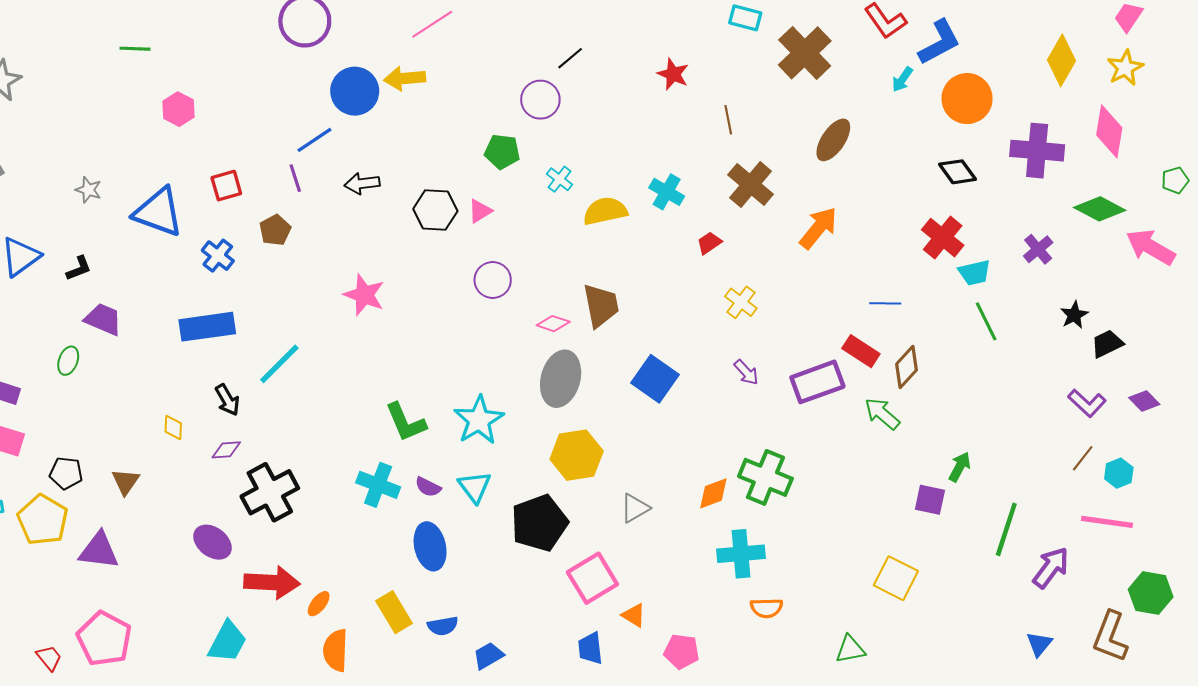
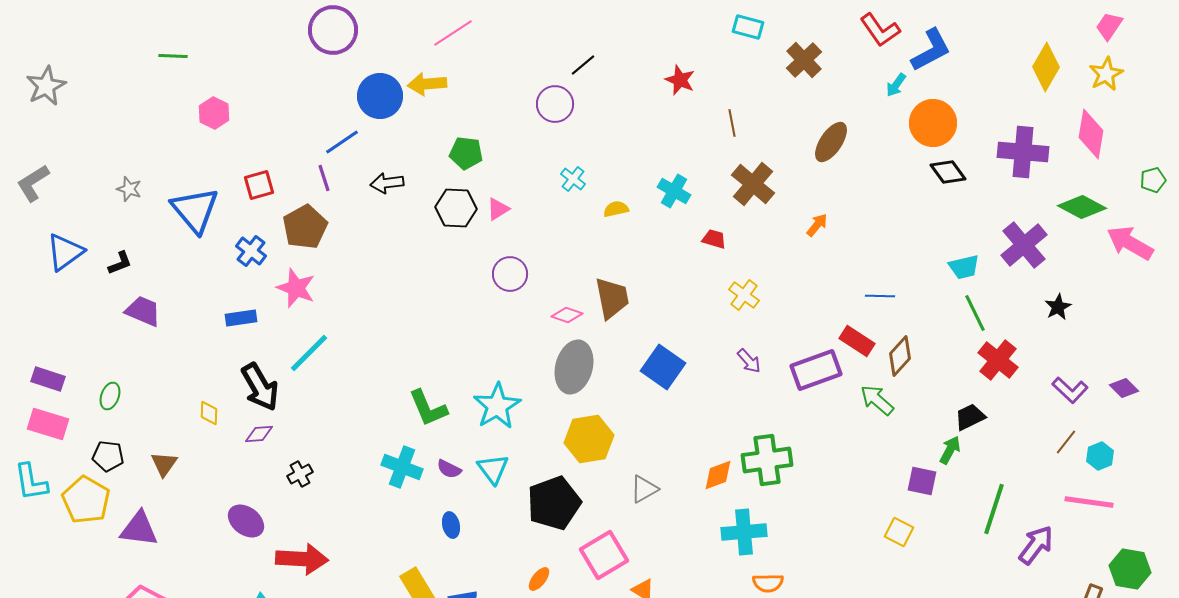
brown cross: (805, 53) -> (804, 60), size x0.7
orange circle: (967, 99) -> (933, 123), moved
green pentagon: (502, 152) -> (466, 153), moved
yellow semicircle: (605, 211) -> (616, 209), size x0.6
blue triangle: (158, 212) -> (195, 210), turned 30
orange arrow: (818, 228) -> (817, 225), size x0.6
brown pentagon: (275, 230) -> (305, 227), size x1.5
red cross: (943, 238) -> (998, 360), moved
red trapezoid: (709, 243) -> (714, 239), turned 50
purple cross: (1038, 249) -> (1024, 245), size x1.6
pink star: (364, 295) -> (296, 288), moved
blue rectangle: (207, 327) -> (241, 318), size x0.6
black trapezoid: (1107, 344) -> (970, 417), moved
green ellipse: (68, 361) -> (110, 396), moved
black arrow: (227, 400) -> (260, 387), size x1.6
green cross: (765, 477) -> (767, 460), turned -30
black cross: (270, 492) -> (300, 474), size x0.5
blue ellipse: (430, 546) -> (451, 525), size x0.6
yellow square: (896, 578) -> (899, 532), moved, size x0.7
orange ellipse: (319, 604) -> (539, 579), moved

